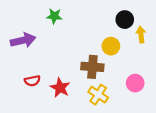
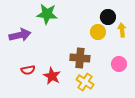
green star: (54, 16) -> (47, 14), size x1.5
yellow circle: (111, 46) -> (98, 32), moved
pink circle: (135, 83) -> (119, 64), moved

